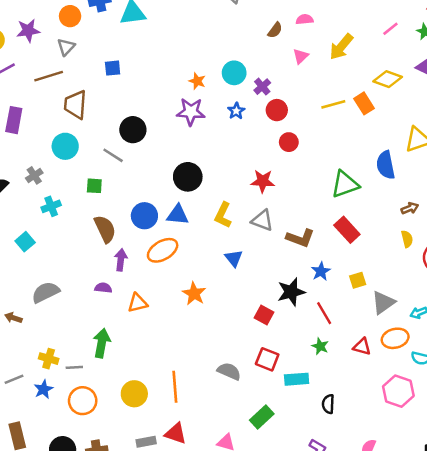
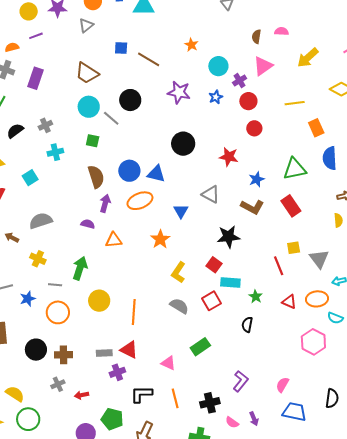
brown semicircle: (275, 30) -> (256, 37), turned 144
pink triangle: (301, 56) -> (263, 66), moved, size x1.5
brown line: (49, 76) -> (149, 59), moved, turned 40
orange star: (197, 81) -> (191, 45), moved
orange rectangle: (364, 103) -> (316, 128), moved
brown trapezoid: (75, 105) -> (87, 73), turned -70
cyan circle: (65, 146) -> (89, 107), moved
black circle: (188, 177) -> (183, 144), moved
yellow L-shape: (223, 215) -> (178, 272), moved
gray triangle: (262, 220) -> (211, 194), moved
blue triangle: (234, 258) -> (181, 211), moved
blue star: (321, 271) -> (257, 179), moved
black star: (291, 292) -> (228, 237), moved
gray triangle: (383, 303) -> (319, 259), moved, turned -40
red line: (324, 313) -> (279, 266), moved
yellow cross: (49, 359) -> (38, 259), moved
red square: (267, 359) -> (211, 301), turned 30
cyan rectangle: (297, 379) -> (230, 283), moved
yellow circle: (134, 394) -> (99, 301), moved
black semicircle: (328, 404) -> (247, 325), moved

